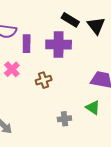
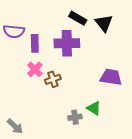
pink cross: (12, 69) -> (35, 69), moved
green triangle: (93, 108) -> (94, 108), moved

